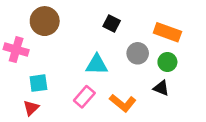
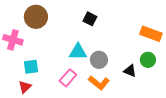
orange rectangle: (167, 32) -> (151, 34), moved
gray circle: (138, 53) -> (99, 60), moved
green circle: (167, 62) -> (148, 60), moved

